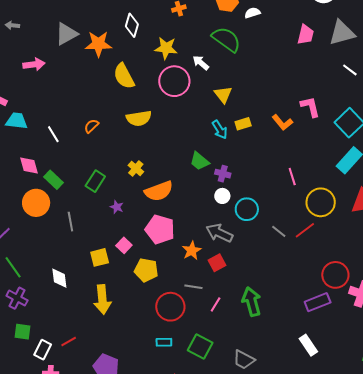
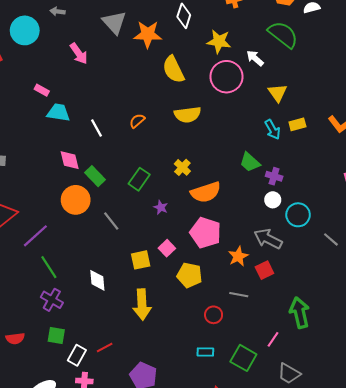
gray triangle: (66, 34) -> (114, 22), turned -45
pink arrow: (34, 64) -> (79, 54), turned 60
gray line: (70, 222) -> (111, 221), turned -30
pink line: (216, 304) -> (273, 339), moved
red circle: (170, 307) -> (214, 315), size x0.6

